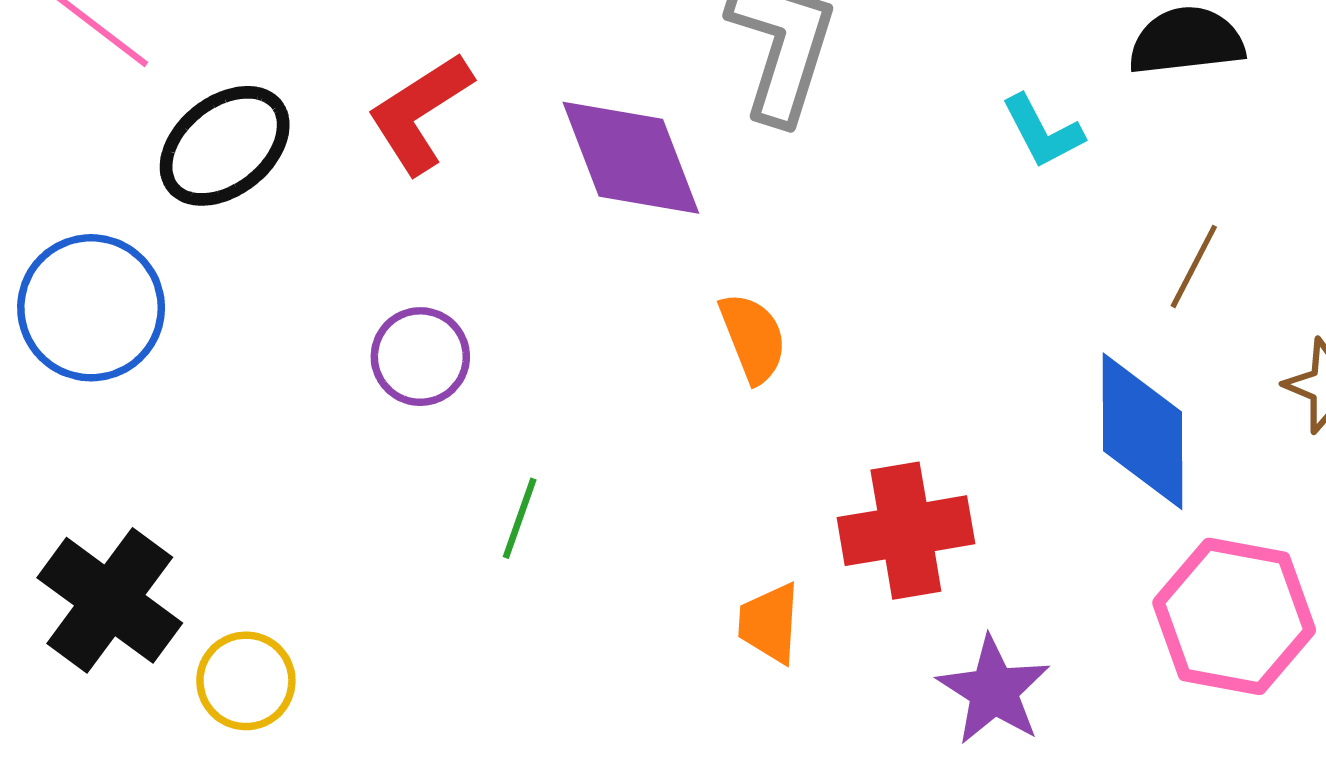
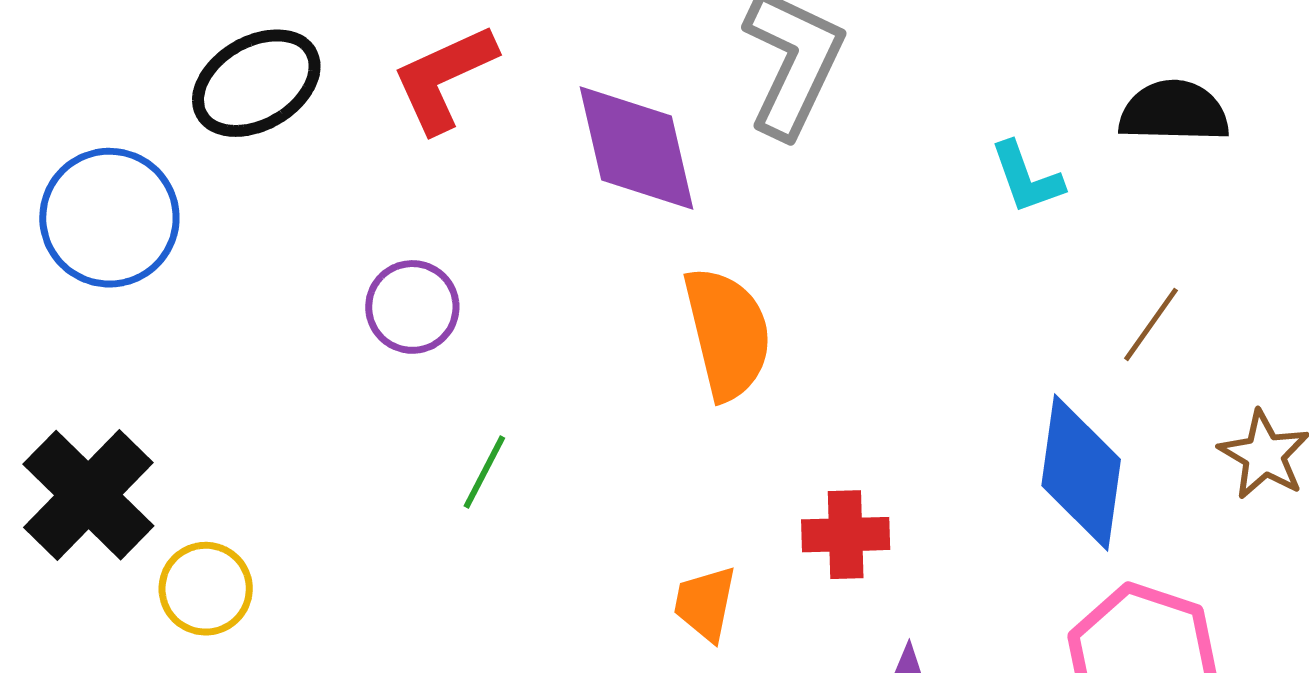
orange semicircle: (753, 338) -> (727, 333), size x1.5
red cross: (906, 531) -> (846, 535), size x0.7

